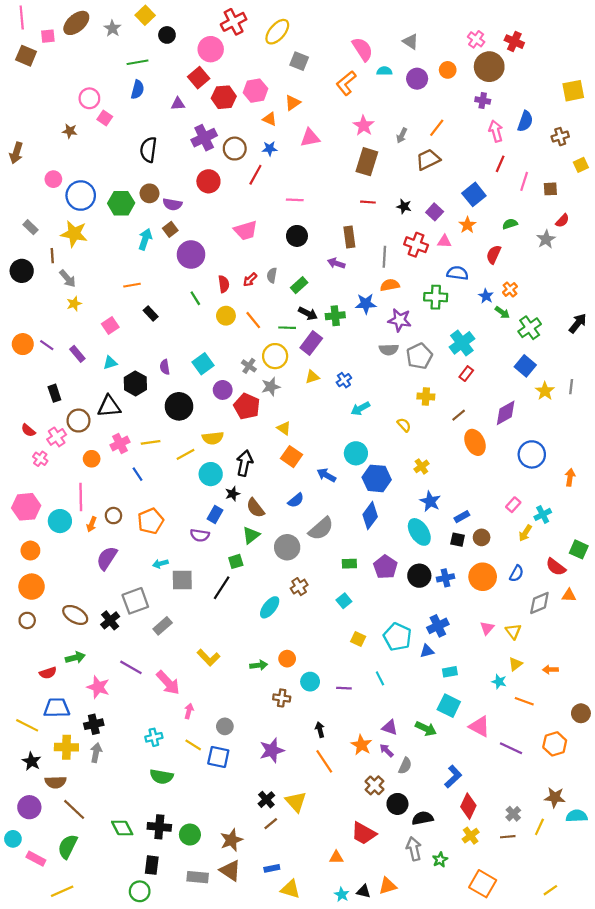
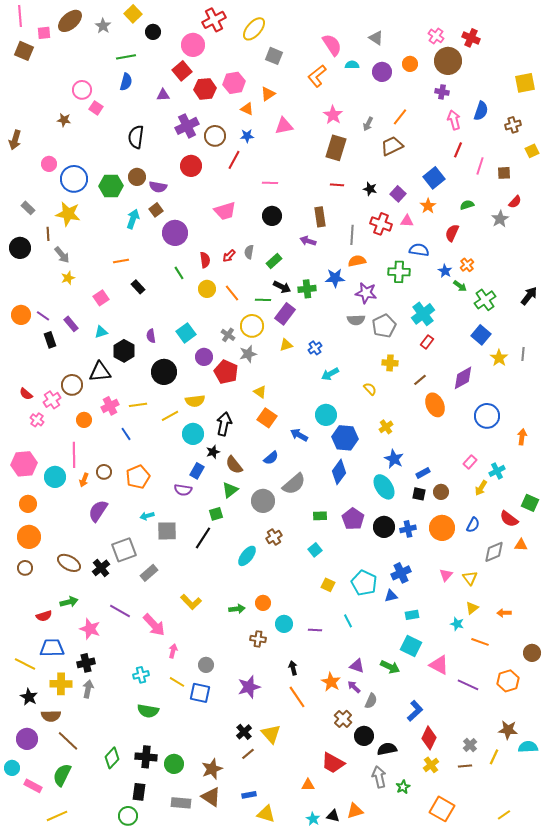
black rectangle: (54, 393) -> (50, 340), moved
green diamond: (122, 828) -> (112, 758), turned 70

